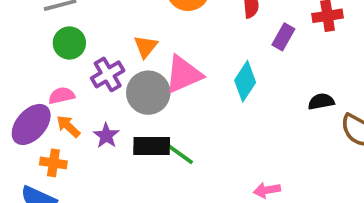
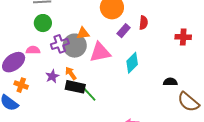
purple rectangle: (283, 37) -> (124, 31), moved
orange triangle: (146, 47) -> (83, 33), turned 32
gray circle: (148, 93) -> (75, 46), moved
orange arrow: (68, 126) -> (71, 73), moved

